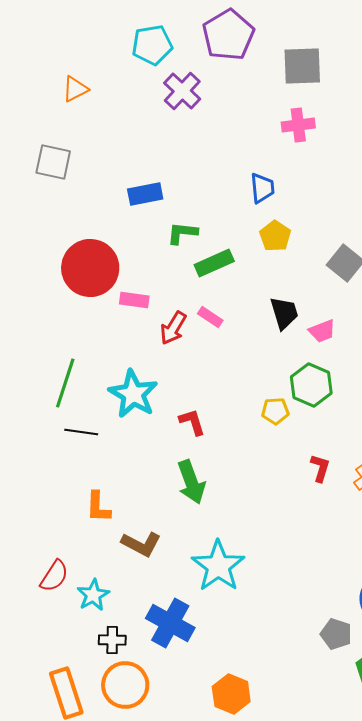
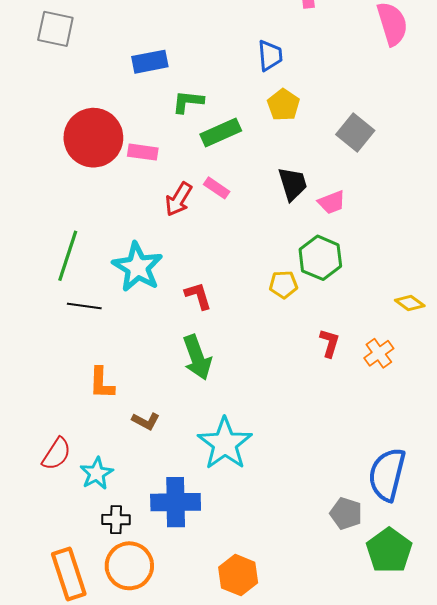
pink rectangle: (134, 300) -> (143, 152), moved
brown L-shape: (141, 544) -> (146, 421), size x0.7
blue cross: (170, 623) -> (176, 502), turned -30

